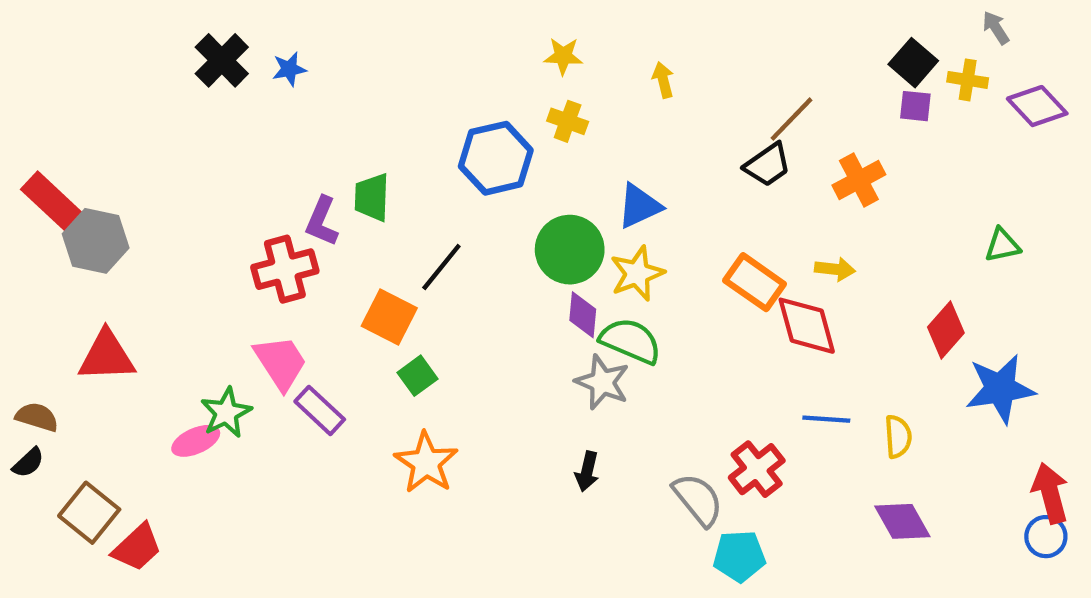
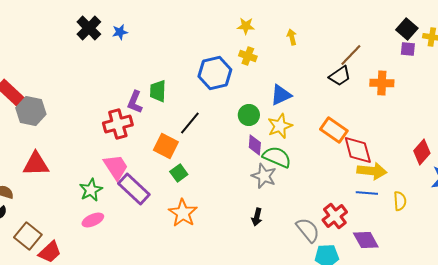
orange cross: (859, 180) -> (382, 83), turned 30
green circle: (570, 250) -> (249, 115), size x0.7
yellow arrow: (835, 269) -> (372, 171), moved, size x1.6
purple rectangle: (320, 410) -> (134, 189), size x1.4
pink ellipse: (196, 441) -> (93, 220), moved
purple diamond: (902, 521) -> (366, 240), moved

